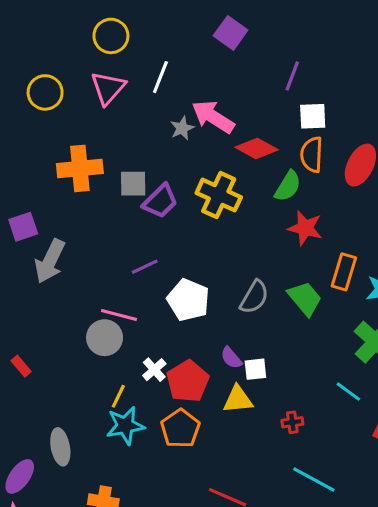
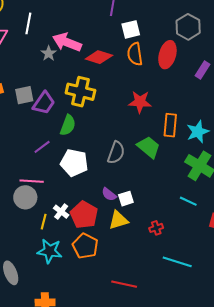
green semicircle: (288, 186) -> (68, 125), moved
yellow line: (118, 396) -> (44, 222), moved
cyan star: (125, 426) -> (50, 251), turned 30

